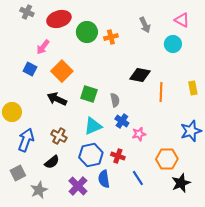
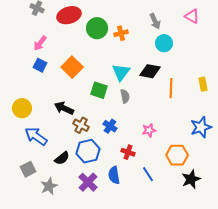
cyan circle: (173, 44) -> (164, 43), moved
pink arrow: (43, 47) -> (40, 43), moved
black arrow: (57, 99) -> (64, 108), moved
blue cross: (122, 121) -> (110, 126), moved
cyan triangle: (93, 126) -> (121, 72), moved, turned -30
brown cross: (59, 136) -> (81, 125), moved
blue arrow: (26, 140) -> (36, 136), turned -75
blue hexagon: (91, 155) -> (88, 151), moved

